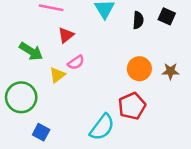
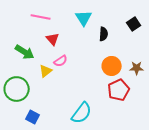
black square: (167, 16) -> (134, 24), turned 32
black semicircle: (138, 20) -> (104, 34), moved
red triangle: (66, 35) -> (53, 39), turned -32
red pentagon: (132, 106) -> (119, 90), moved

